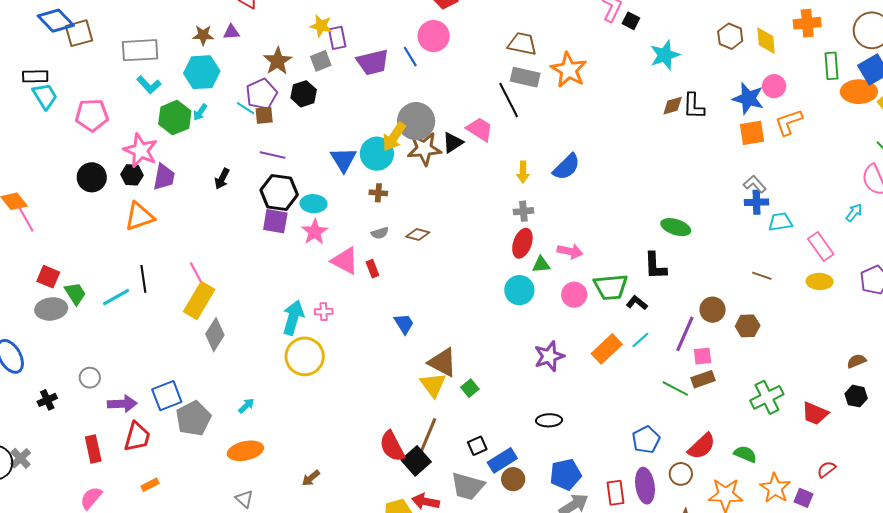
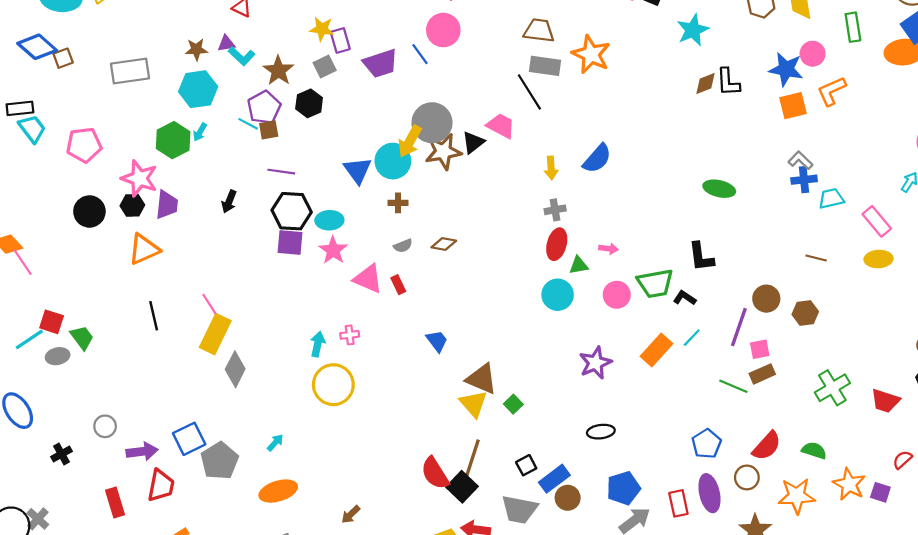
brown square: (79, 33) -> (63, 58), size x0.7
green rectangle: (831, 66) -> (853, 27), moved
cyan L-shape: (149, 85) -> (242, 56), moved
green ellipse: (676, 227) -> (719, 189), moved
pink arrow: (570, 251) -> (608, 249), size x0.7
cyan line: (116, 297) -> (29, 339), moved
gray ellipse: (51, 309) -> (58, 356), size x0.7
cyan arrow: (293, 318) -> (318, 344), size x0.7

